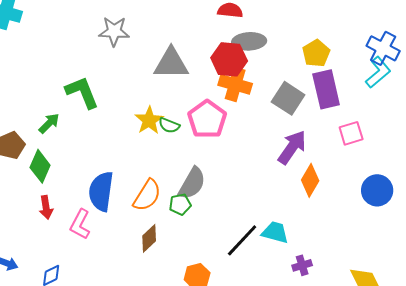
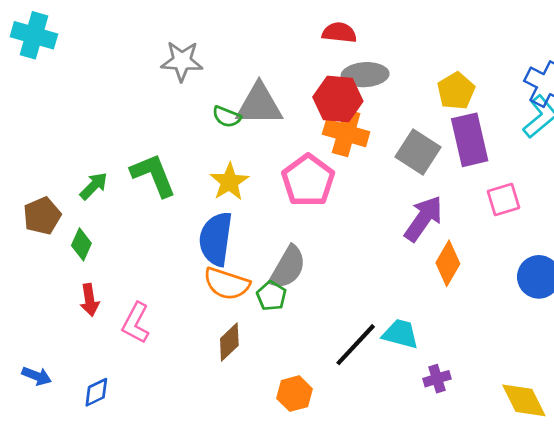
green L-shape: (82, 92) -> (153, 175), moved
green semicircle: (169, 125) -> (227, 117), moved
green diamond: (40, 166) -> (81, 244), size x0.7
blue semicircle: (101, 191) -> (216, 239), moved
orange semicircle: (147, 195) -> (227, 284), turned 76
green pentagon: (180, 204) -> (271, 296), turned -30

